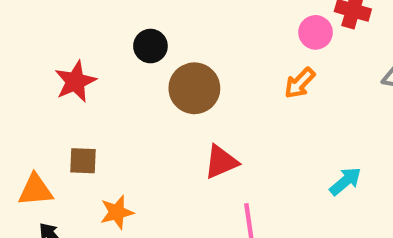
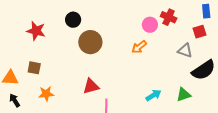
red star: (75, 82) -> (36, 31), turned 30
red triangle: (221, 162) -> (91, 86), moved

